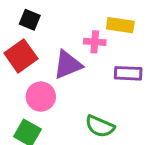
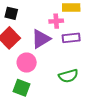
purple rectangle: (128, 73) -> (71, 38), moved
green semicircle: (100, 126) -> (68, 76), turned -30

